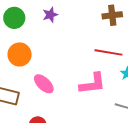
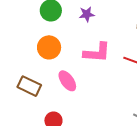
pink L-shape: (92, 84) -> (97, 52), moved

